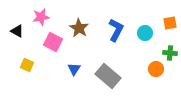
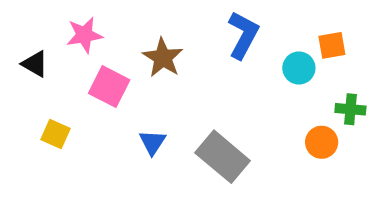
orange square: (170, 23) -> (332, 45), moved
blue L-shape: (116, 30) -> (243, 35), moved

